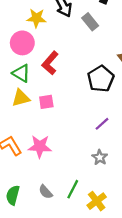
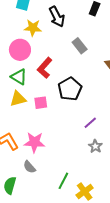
gray rectangle: (90, 22) -> (80, 46), moved
black pentagon: (101, 79) -> (70, 89), moved
gray star: (100, 157) -> (95, 146), moved
gray semicircle: (46, 192) -> (29, 167), moved

